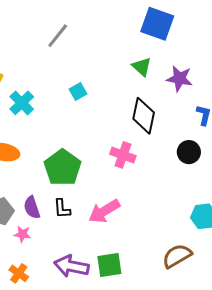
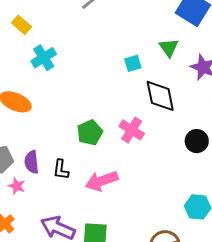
cyan square: (78, 92) -> (133, 63), moved
black diamond: (144, 116) -> (160, 96), turned -36
green pentagon: (63, 168) -> (90, 133), moved, size x0.7

